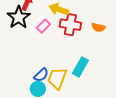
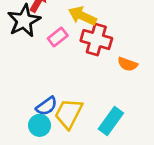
orange semicircle: (98, 27) -> (128, 64), moved
cyan rectangle: (80, 67) -> (111, 121), moved

